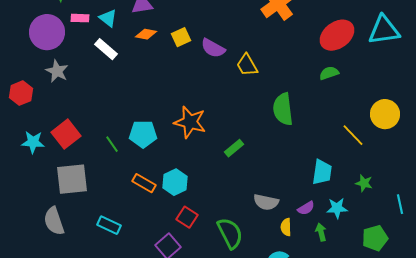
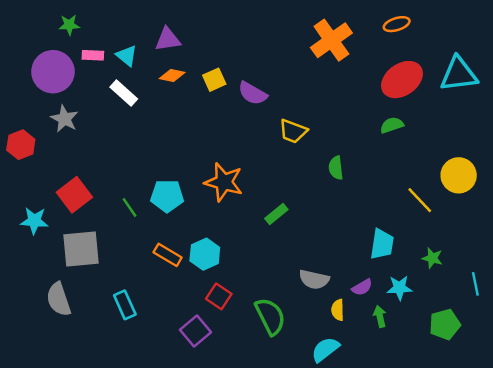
yellow trapezoid: (247, 65) -> (293, 131), moved, turned -40
green semicircle: (283, 109) -> (336, 168), size x0.6
cyan star: (33, 142) -> (34, 221), moved
cyan rectangle: (109, 225) -> (125, 305), turned 40

